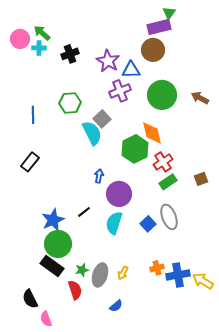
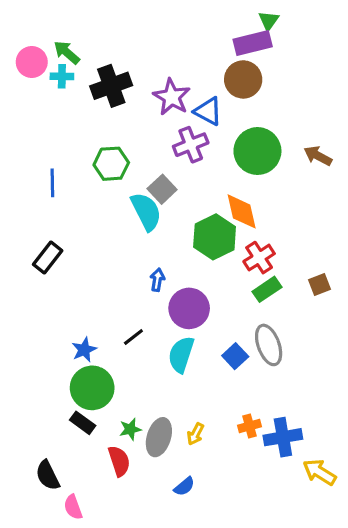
black cross: (70, 54) -> (111, 86), size x1.4
blue triangle: (131, 70) -> (208, 111), turned 30
blue star: (53, 220) -> (84, 350), size x0.7
black rectangle: (52, 266) -> (83, 423), size x0.7
yellow arrow: (203, 281) -> (319, 472), moved

